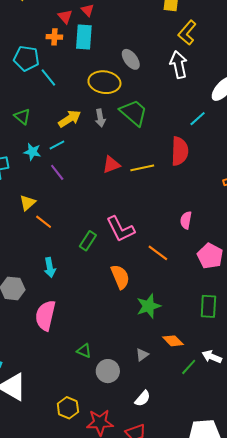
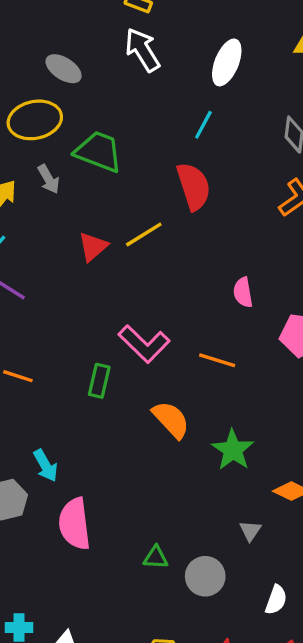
cyan arrow: (50, 268) -> (46, 465), moved

